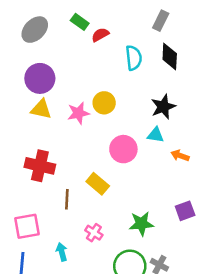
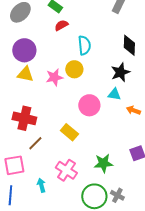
red semicircle: (100, 35) -> (61, 25), moved
black diamond: (170, 57) -> (129, 45), moved
cyan semicircle: (134, 58) -> (84, 45), moved
brown line: (67, 199) -> (35, 143), moved, turned 42
pink cross: (94, 233) -> (66, 170), size x1.5

